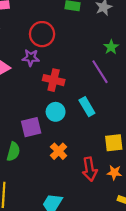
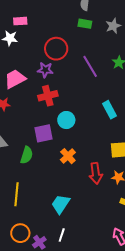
purple line: (100, 72) -> (90, 66), moved
red cross: (54, 80) -> (48, 96), moved, turned -30
cyan rectangle: (87, 107) -> (109, 110), moved

